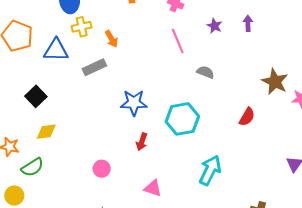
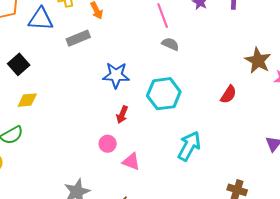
gray semicircle: (205, 72) -> (170, 44), moved
pink circle: (102, 169) -> (108, 144), moved

